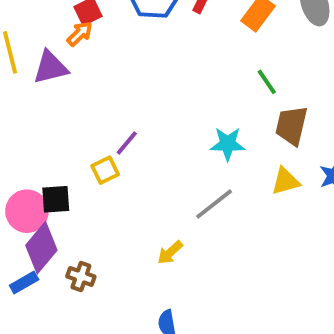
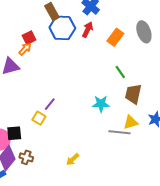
yellow square: (105, 170) -> (39, 118), turned -32
gray line: (214, 204) -> (119, 132), moved, turned 45
brown cross: (81, 277) -> (26, 157), moved

